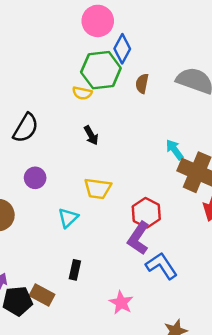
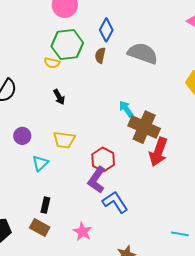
blue diamond: (122, 49) -> (106, 30), moved
purple circle: (35, 178) -> (22, 136), moved
brown rectangle: (42, 295) -> (40, 228), moved

